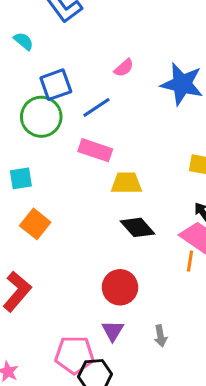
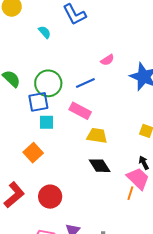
blue square: (56, 85) -> (38, 102), moved
cyan square: (21, 178) -> (46, 122), moved
red circle: (120, 287) -> (50, 197), moved

